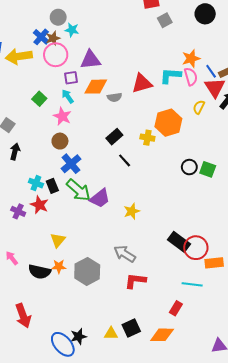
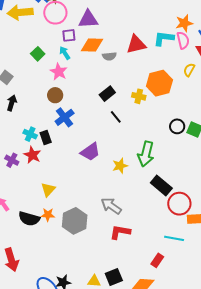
green arrow: (78, 190) -> (146, 154), moved, turned 60
black rectangle: (179, 242) -> (161, 185), moved

